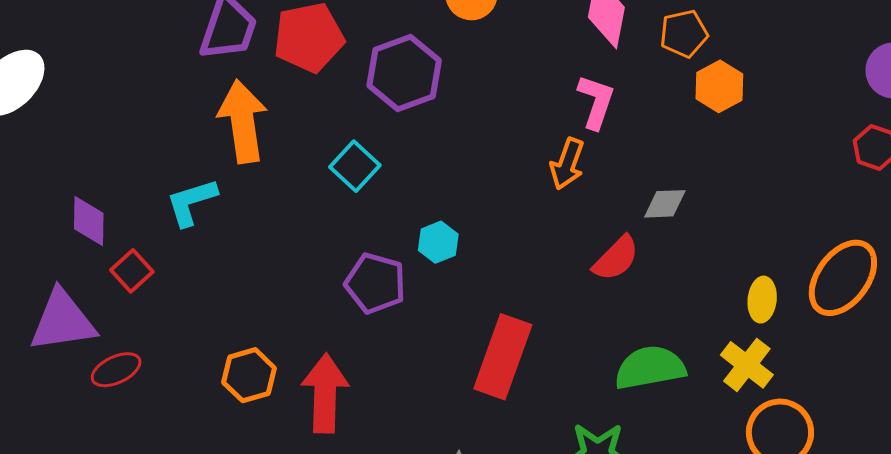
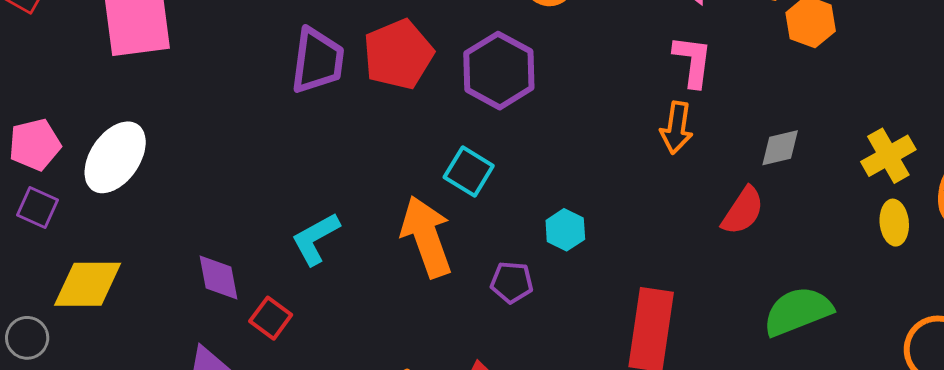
orange arrow: (243, 122) -> (426, 237), moved
purple pentagon: (375, 283) -> (512, 282), size x0.7
yellow cross: (747, 365) -> (888, 156), moved, turned 34

